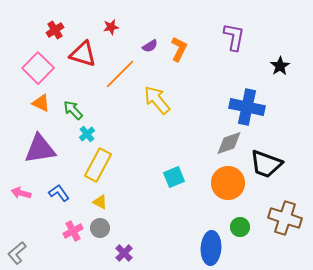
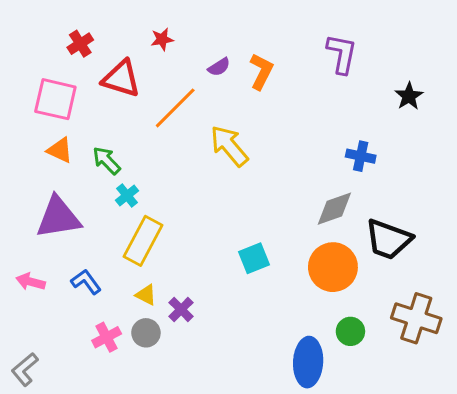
pink square: (38, 68) -> (55, 99), turned -32
blue cross: (247, 107) -> (361, 156), size x0.6
purple cross: (124, 253) -> (181, 309), moved

